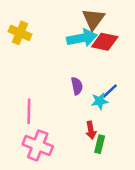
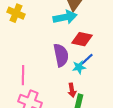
red diamond: (105, 42) -> (82, 39), moved
purple semicircle: (77, 86) -> (61, 55), size x1.6

